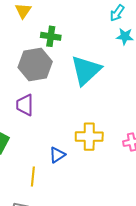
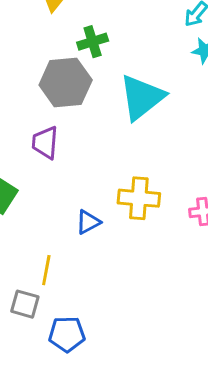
green cross: (51, 36) -> (93, 42), turned -30
yellow line: (33, 177) -> (46, 270), moved

